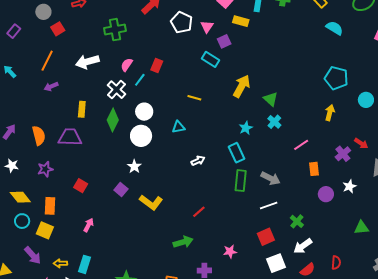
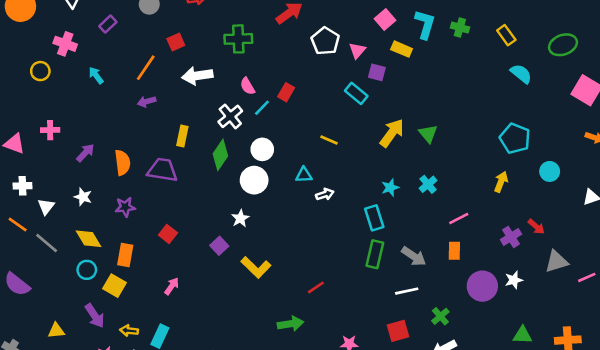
red square: (58, 29) -> (176, 42), moved
purple square: (224, 41) -> (377, 72), turned 32
pink semicircle: (127, 65) -> (247, 86), turned -72
green triangle: (271, 99) -> (428, 134), moved
white arrow: (198, 161) -> (325, 194), moved
orange rectangle: (314, 169) -> (454, 251), moved
purple circle: (326, 194) -> (482, 286), size x1.5

